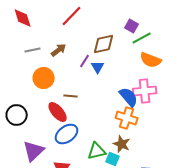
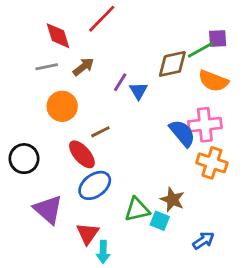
red diamond: (23, 18) -> (58, 36), moved
purple square: (132, 26) -> (218, 38), moved, turned -32
brown diamond: (104, 44) -> (172, 64), moved
brown line: (71, 96) -> (100, 132), turned -32
orange cross: (127, 118) -> (212, 163), moved
purple triangle: (34, 151) -> (48, 209), turned -35

